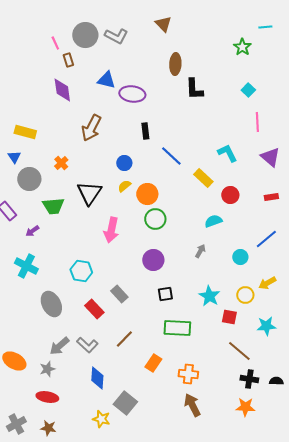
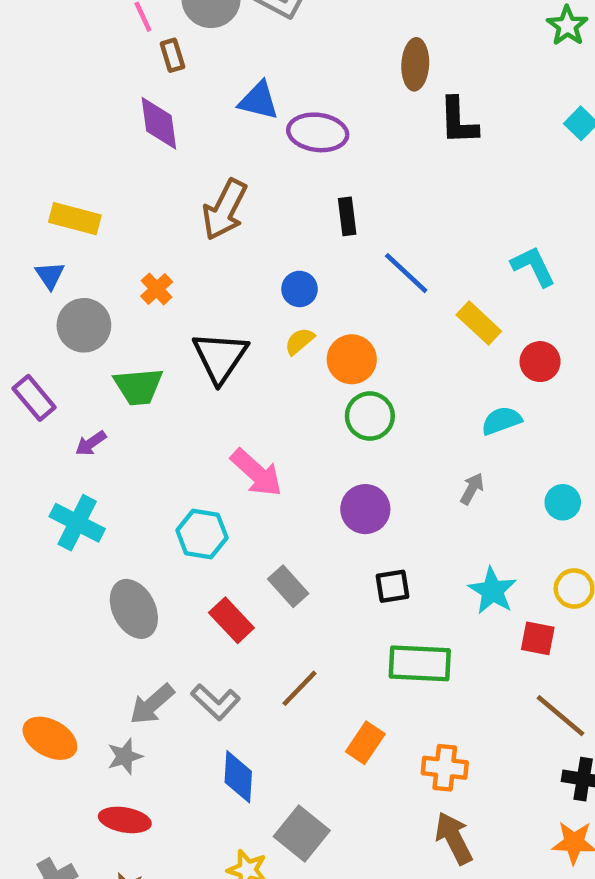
pink arrow: (111, 230) -> (256, 473), moved, turned -60

